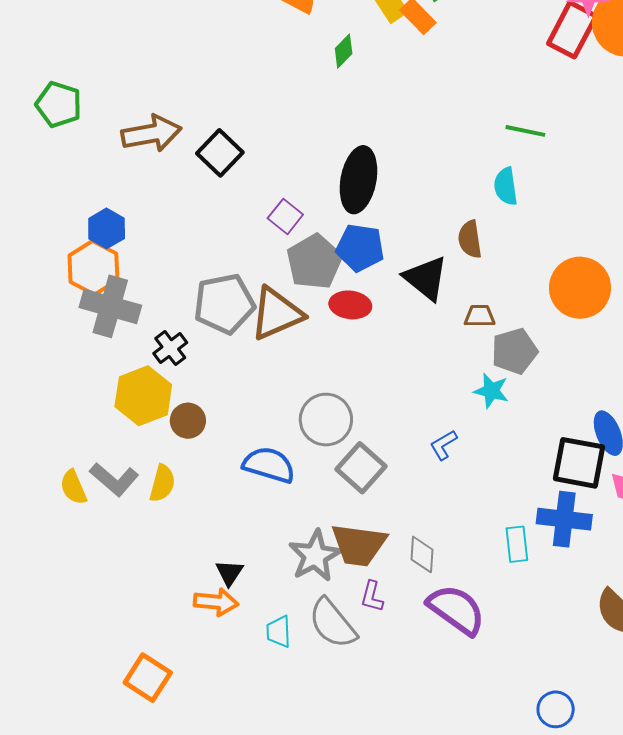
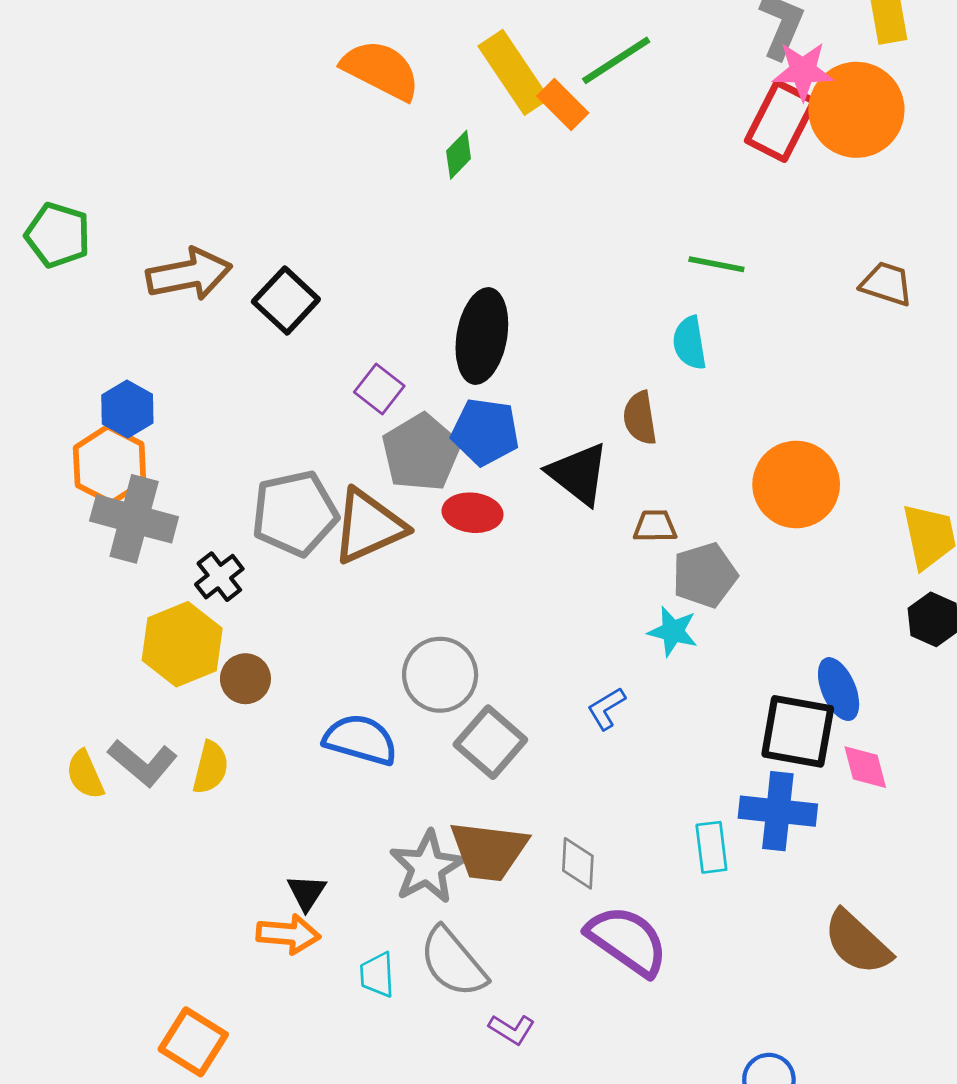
purple L-shape: (372, 597) -> (512, 1029), moved, turned -72

